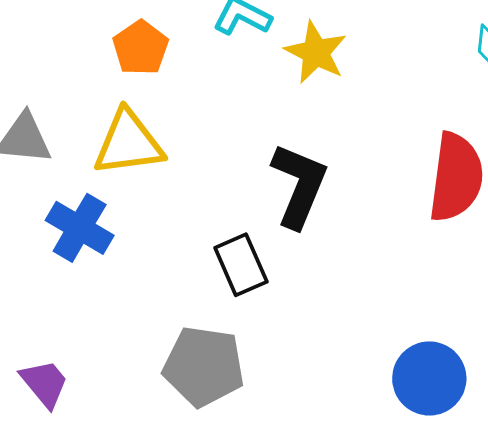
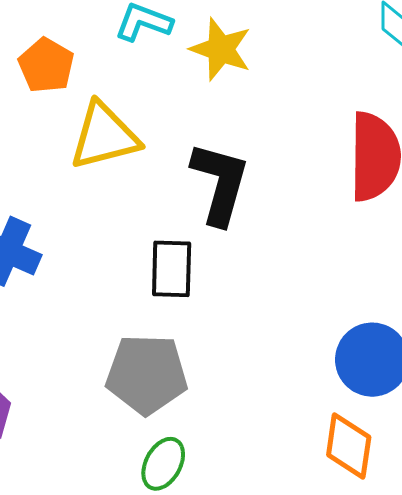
yellow triangle: (128, 143) -> (104, 136), moved
black rectangle: (241, 265) -> (172, 269), turned 32

